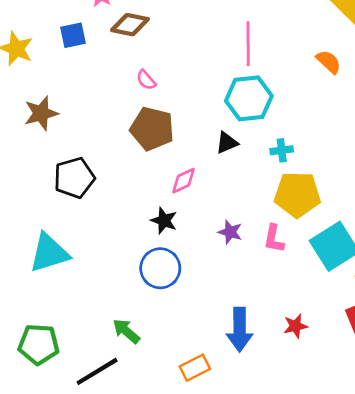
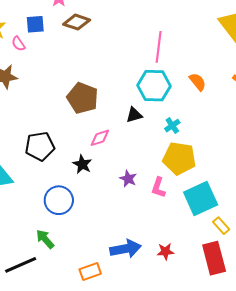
orange semicircle: (329, 62) -> (198, 82), moved
pink semicircle: (146, 80) -> (18, 44), moved
cyan cross: (282, 150) -> (172, 126), turned -35
black pentagon: (74, 178) -> (40, 146), moved
blue circle: (160, 268) -> (59, 200), moved
blue arrow: (240, 330) -> (126, 249), turned -108

